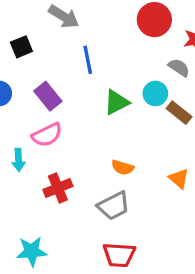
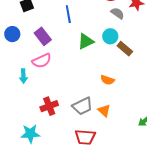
gray semicircle: (179, 68) -> (118, 13), moved
orange semicircle: (123, 167) -> (107, 80), moved
orange triangle: (179, 179) -> (104, 111), moved
red cross: (58, 188) -> (49, 106), moved

